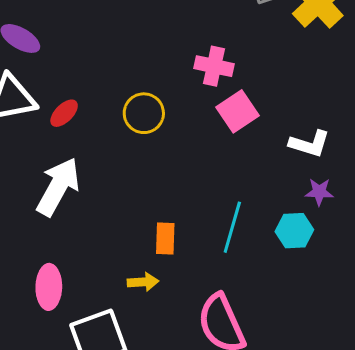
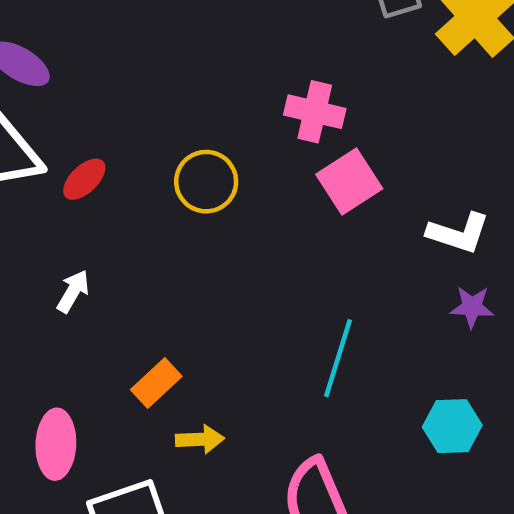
white arrow: (58, 187) -> (73, 291), size x0.5
cyan hexagon: (294, 231) -> (452, 426), moved
orange rectangle: (165, 238) -> (156, 383), moved, turned 44

